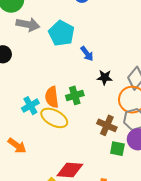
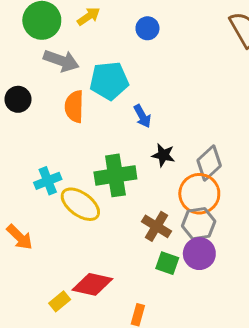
cyan pentagon: (61, 33) -> (109, 81), turned 30
green cross: (75, 95) -> (115, 175), size x1.5
orange semicircle: (52, 97) -> (74, 107), moved

